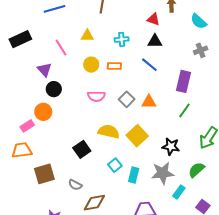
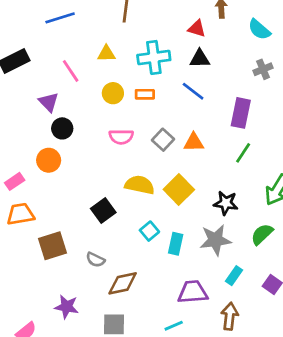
cyan cross: (122, 39) -> (154, 57), size x1.6
pink rectangle: (27, 126) -> (15, 181), moved
cyan rectangle: (179, 192) -> (234, 276), moved

